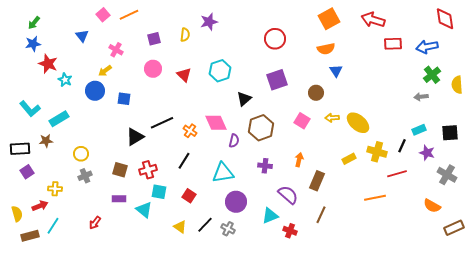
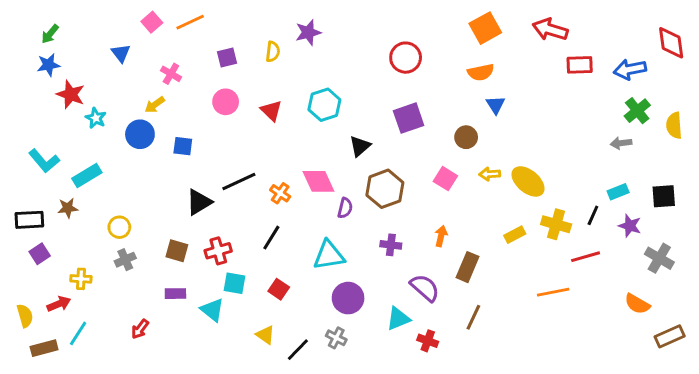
red diamond: (445, 19) -> (671, 43), moved
black line: (205, 225) -> (298, 350), moved

